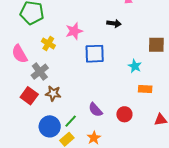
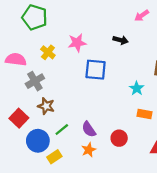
pink semicircle: (20, 54) -> (16, 59), turned 120
red square: (29, 96) -> (19, 118), moved
green line: (71, 121) -> (62, 129), moved
orange star: (94, 138) -> (89, 150), moved

